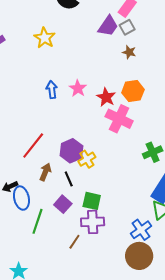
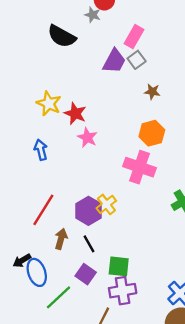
yellow star: (45, 38) -> (49, 104), moved
brown star: (129, 52) -> (152, 92), moved
blue arrow: (52, 90) -> (41, 150), moved
red star: (106, 97) -> (75, 113), moved
yellow cross: (87, 159) -> (106, 204), moved
green line: (38, 221) -> (58, 297), turned 35

